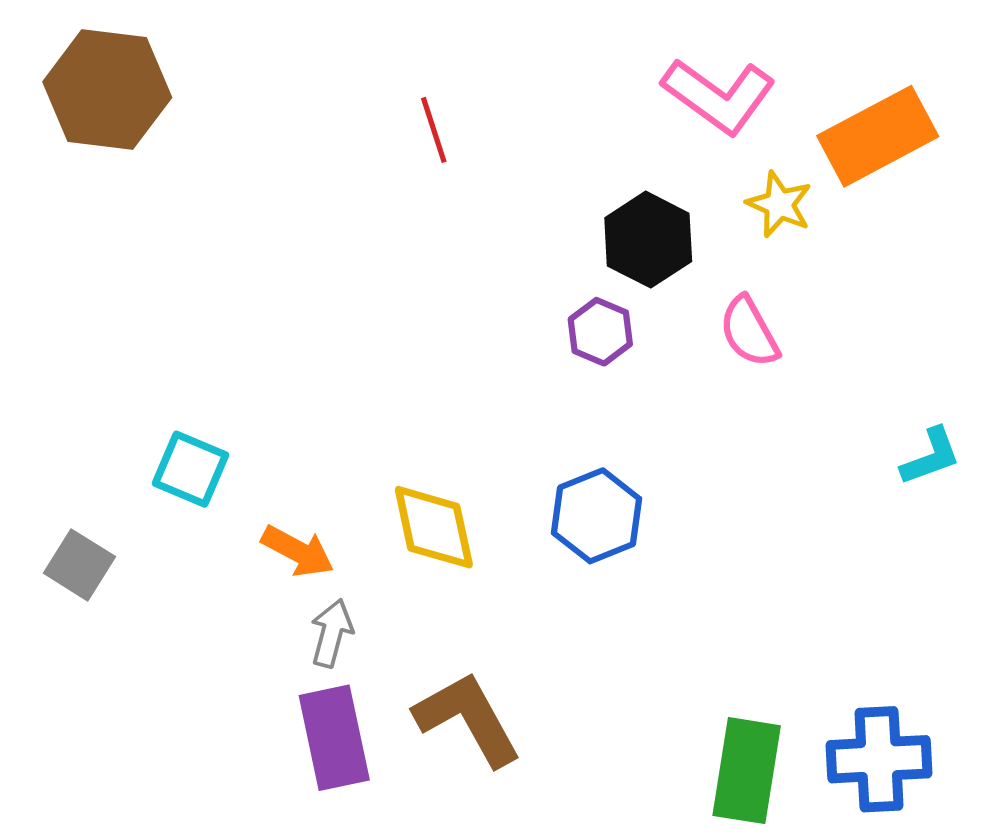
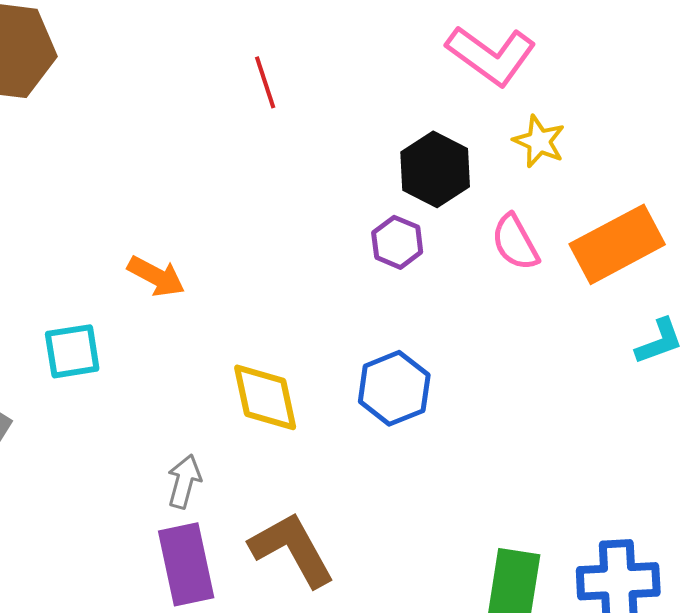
orange rectangle: (878, 136) -> (617, 244), moved
cyan square: (190, 469) -> (72, 351), turned -32
orange arrow: (298, 551) -> (156, 276), moved

